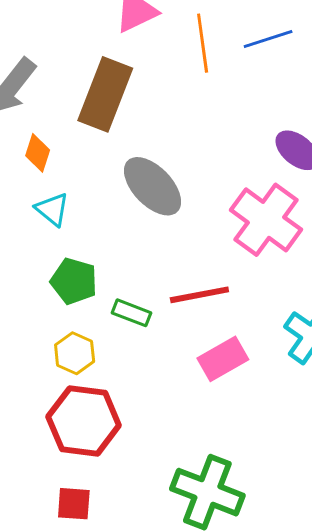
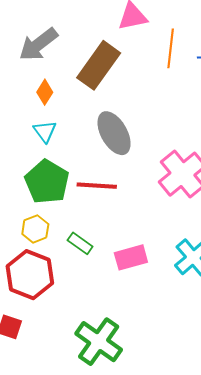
green pentagon: (74, 281) -> (47, 182), size x1.4
red line: (199, 295) -> (97, 186), moved
green rectangle: (132, 313) -> (80, 243), moved

